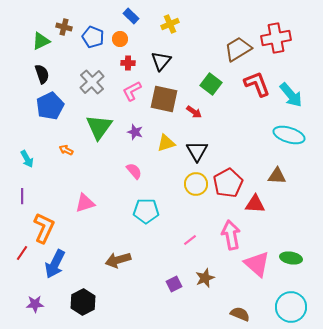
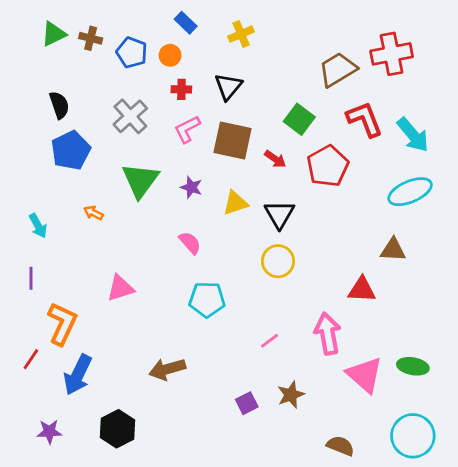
green triangle: (41, 41) -> (54, 34), moved
cyan ellipse: (289, 135) -> (410, 192), turned -40
red pentagon: (228, 183) -> (328, 166), moved

